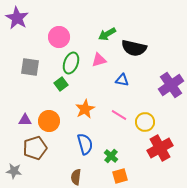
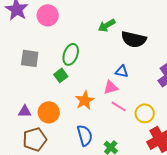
pink circle: (59, 37) -> (48, 15), moved
pink triangle: (99, 60) -> (111, 87), moved

